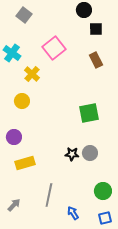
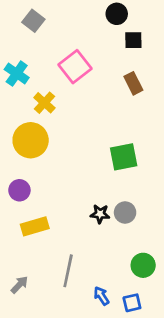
yellow circle: (22, 101) -> (31, 140), size x1.6
blue square: (105, 218) -> (132, 303), moved

